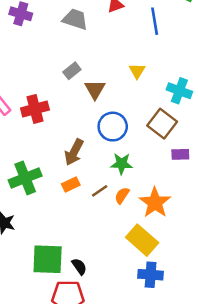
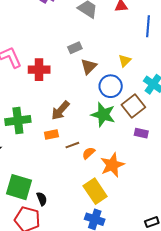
blue circle: (113, 127) -> (111, 86), moved
green star: (122, 164) -> (103, 115), moved, size x1.4

